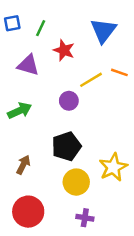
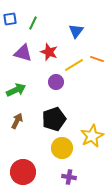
blue triangle: (103, 31) -> (76, 31), moved, size x0.7
red star: (64, 50) -> (49, 52), moved
brown arrow: (23, 165) -> (17, 121), moved

